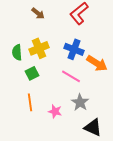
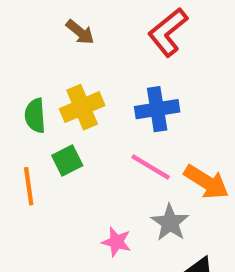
blue cross: (74, 49) -> (157, 109), turned -30
orange arrow: (97, 63) -> (206, 182), moved
orange line: (30, 102) -> (29, 186), moved

